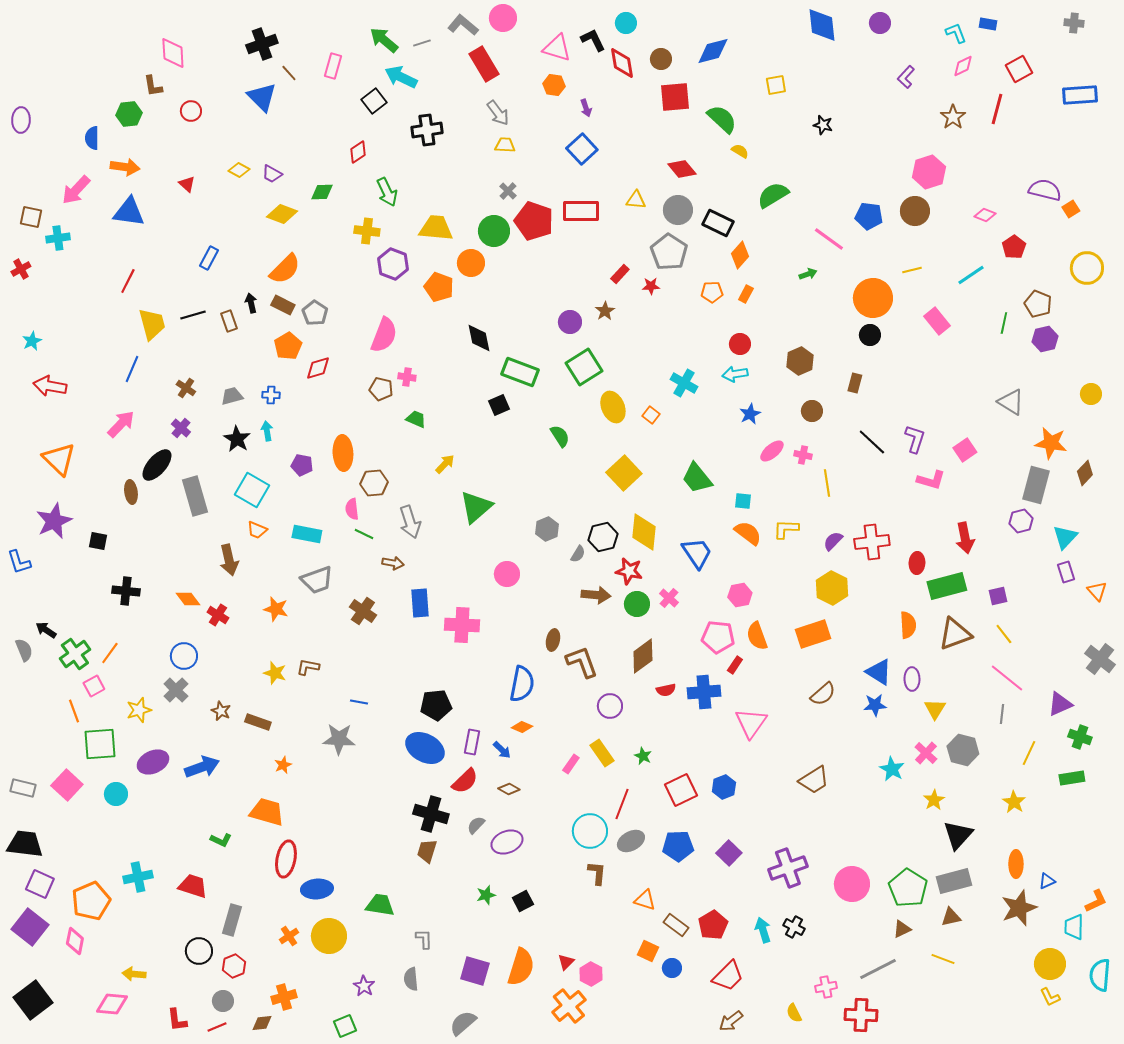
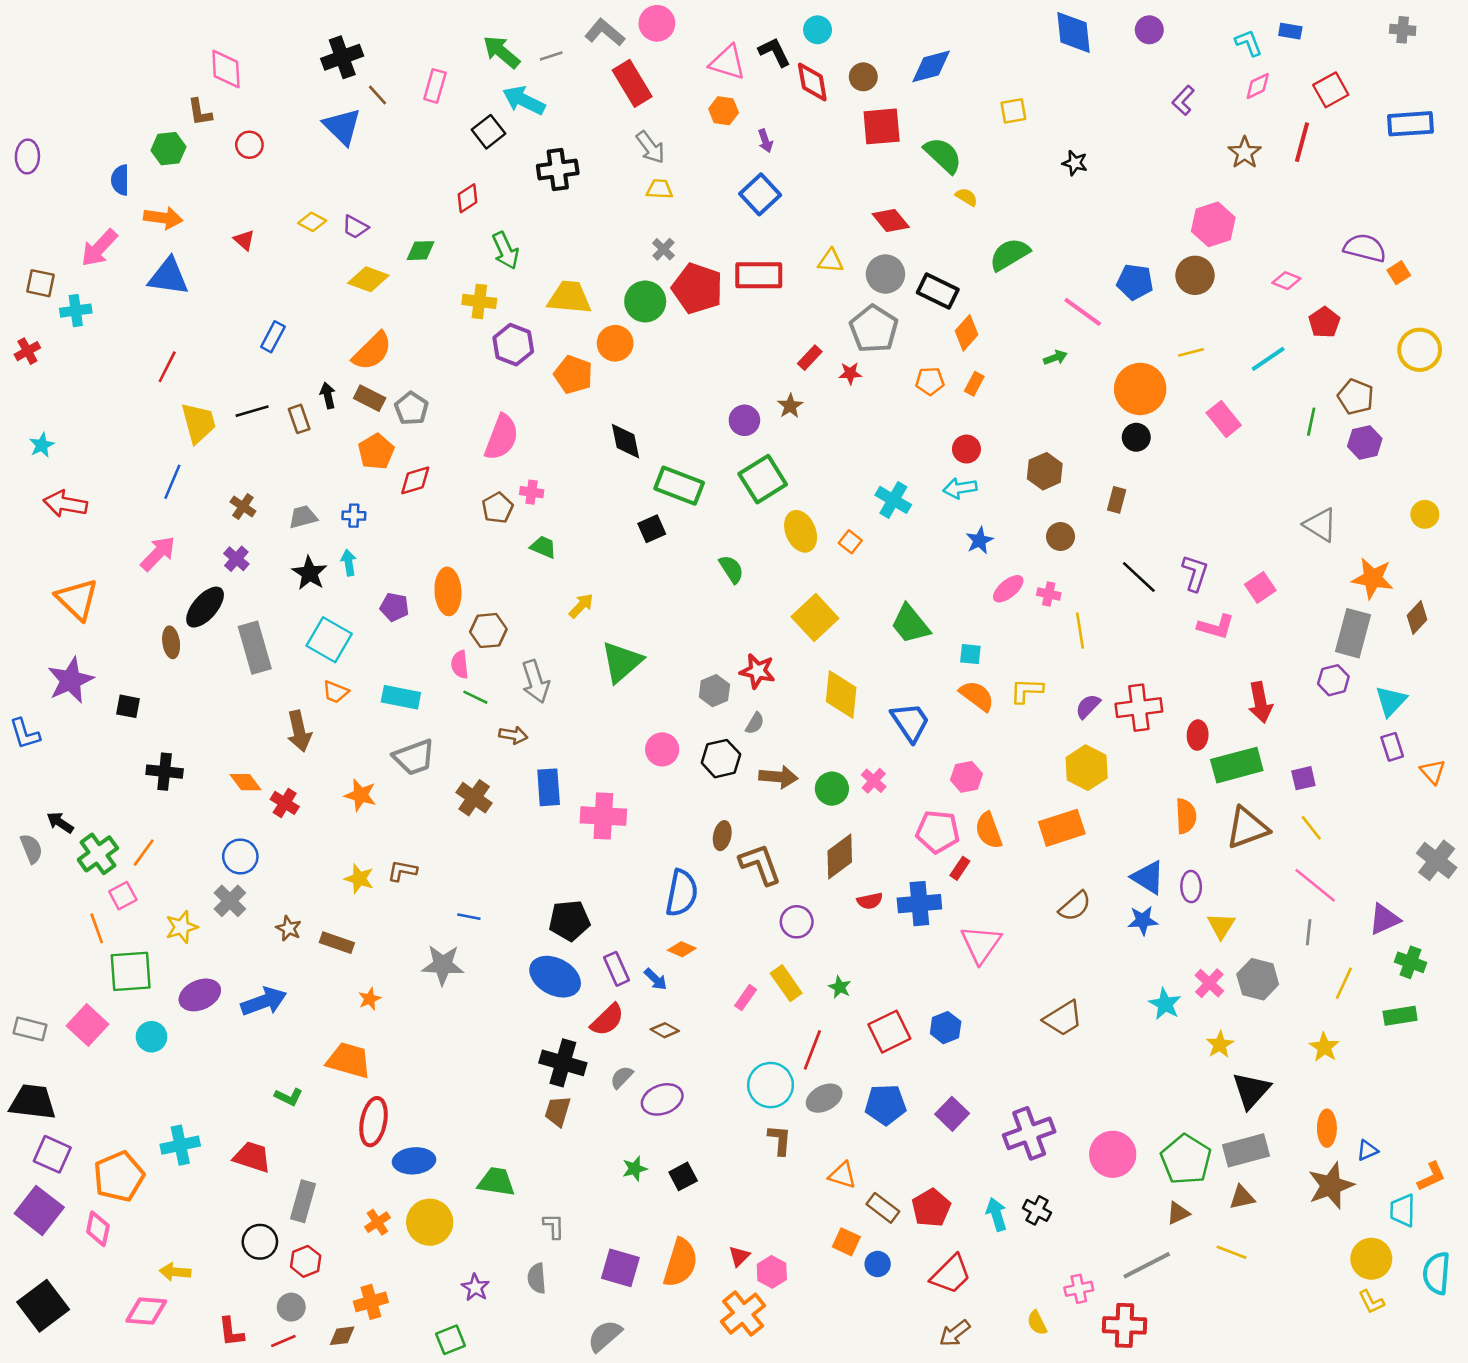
brown pentagon: (381, 389) -> (498, 508), turned 30
black hexagon: (603, 537) -> (721, 759), moved
red star: (629, 571) -> (757, 671), moved
purple rectangle: (472, 742) -> (616, 969), turned -35

